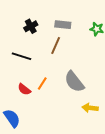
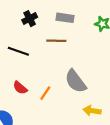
brown line: (56, 46) -> (56, 41), turned 66
orange line: (42, 83) -> (45, 93), moved

